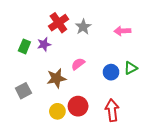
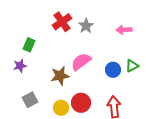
purple star: (44, 44) -> (20, 66), moved
pink semicircle: (78, 64) -> (81, 62), size x1.5
gray square: (23, 91) -> (30, 100), moved

